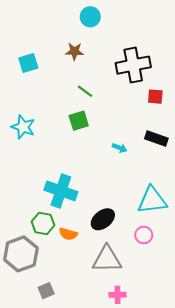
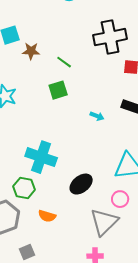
brown star: (74, 51) -> (31, 51), moved
orange semicircle: (68, 234) -> (47, 216), moved
gray triangle: (107, 259) -> (104, 222), moved, turned -44

